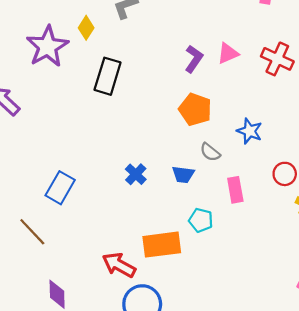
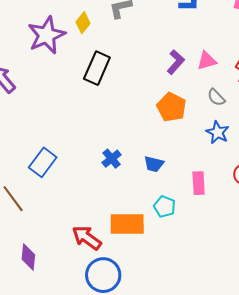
gray semicircle: (210, 152) -> (216, 97), moved

